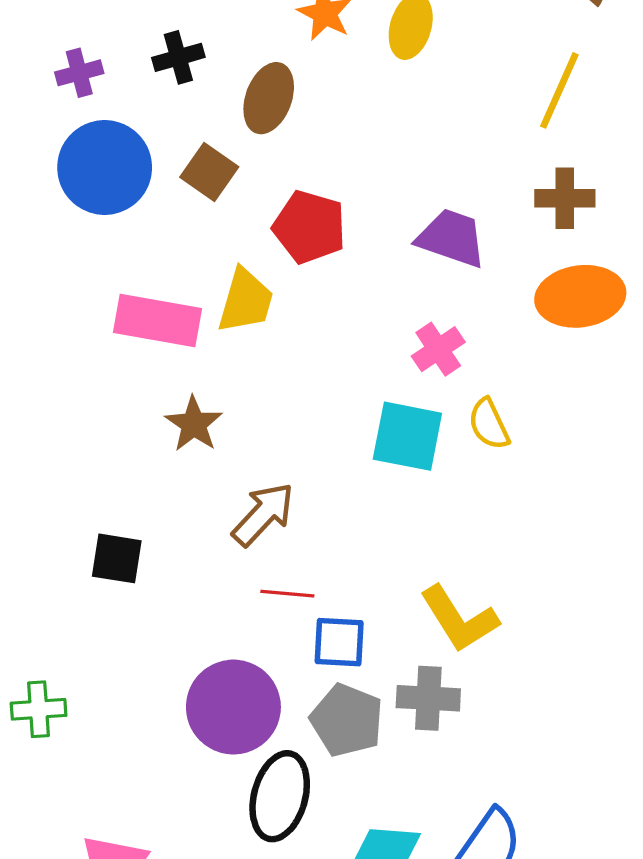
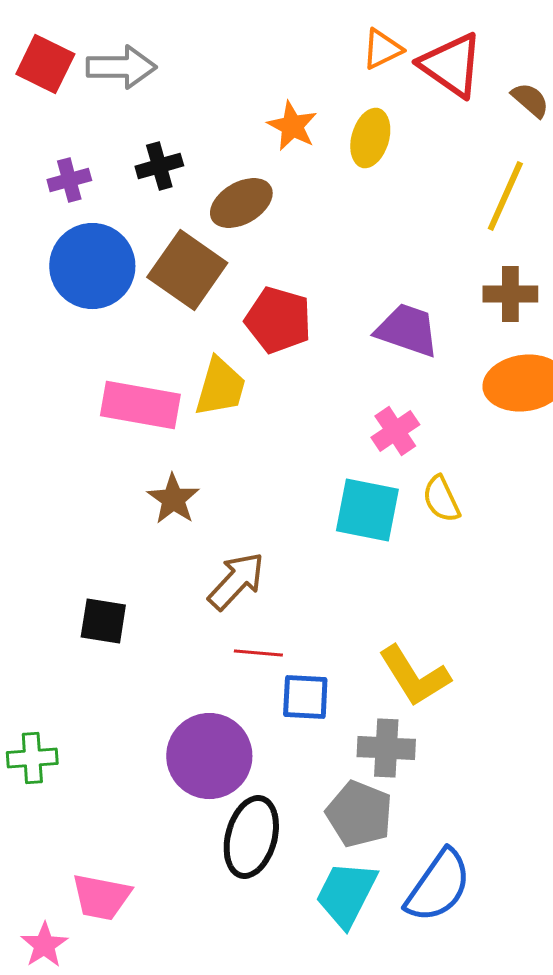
brown ellipse: (269, 98) -> (241, 203), turned 40
brown square: (209, 172) -> (187, 270), size x1.5
gray pentagon: (347, 720) -> (359, 814), moved

